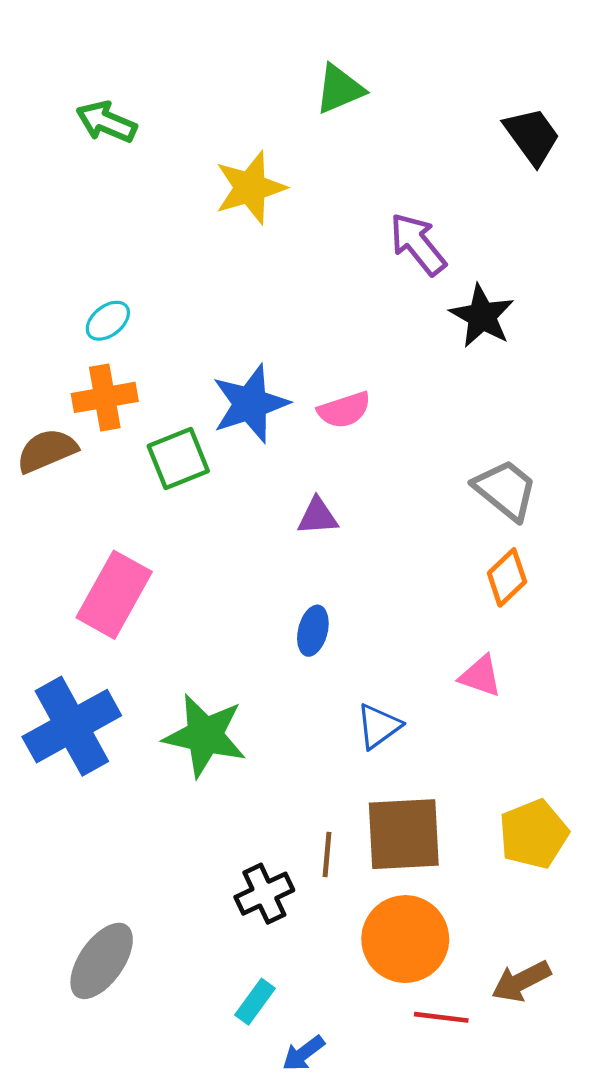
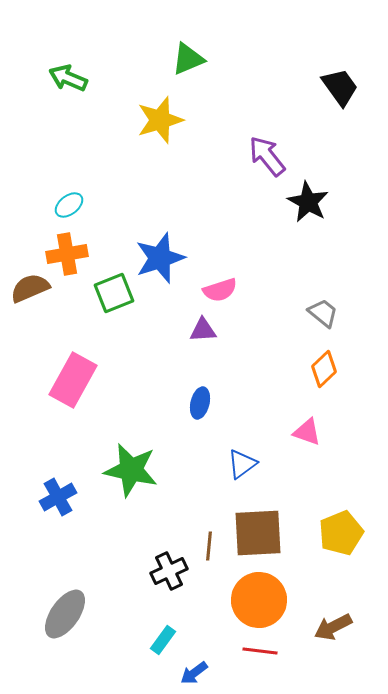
green triangle: (340, 89) -> (188, 59), moved
pink semicircle: (344, 410) -> (220, 290), moved
gray trapezoid: (505, 490) -> (323, 313), size x0.7
blue cross: (72, 726) -> (58, 497), moved, size x0.6
red line: (441, 1017) -> (260, 651), moved

